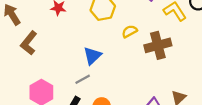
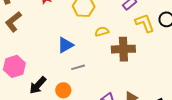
gray line: (83, 79) -> (78, 67), moved

